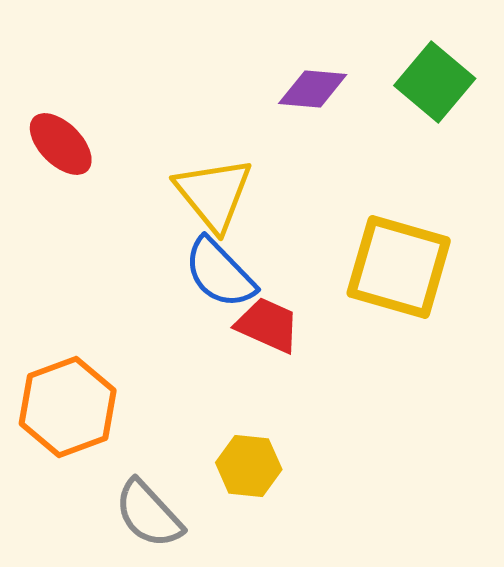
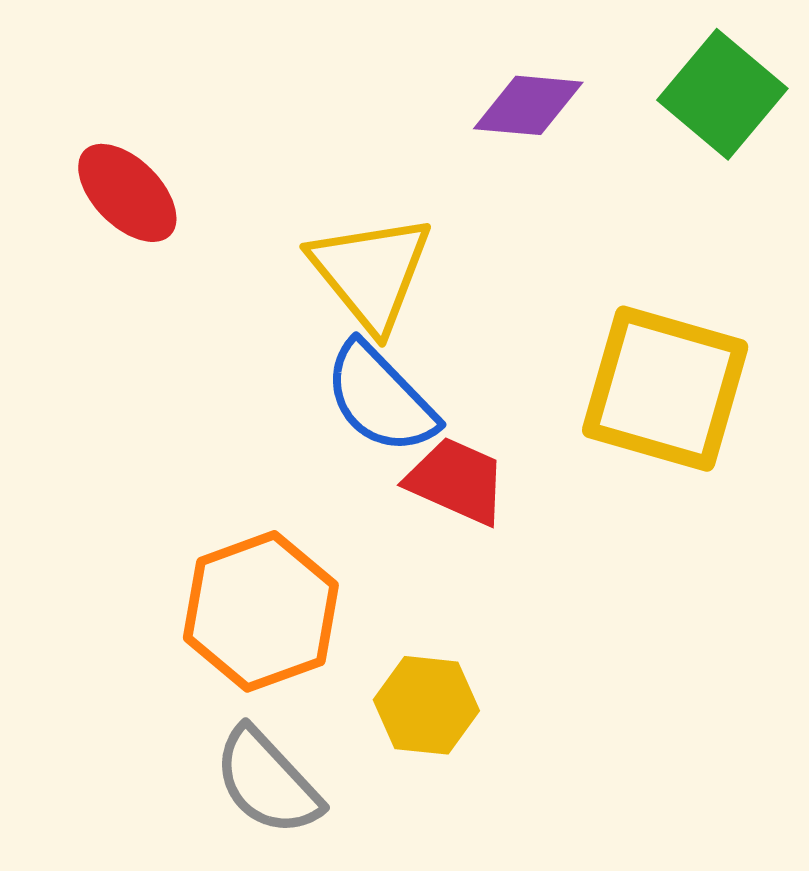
orange hexagon: (68, 407) -> (261, 611), moved

